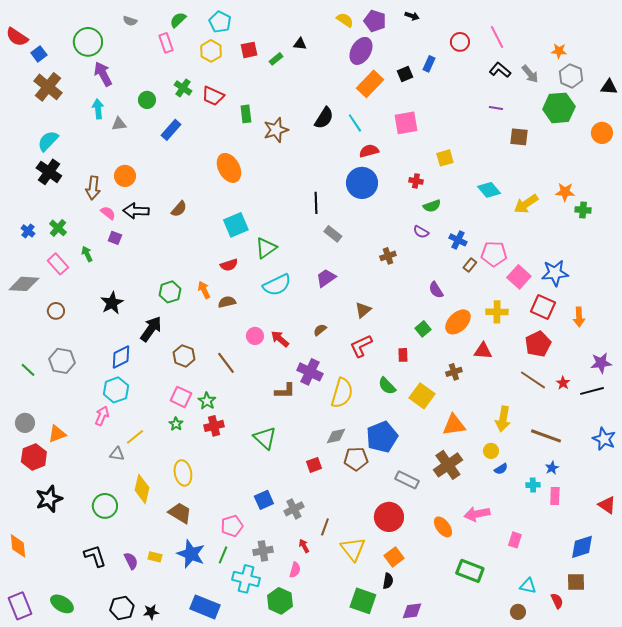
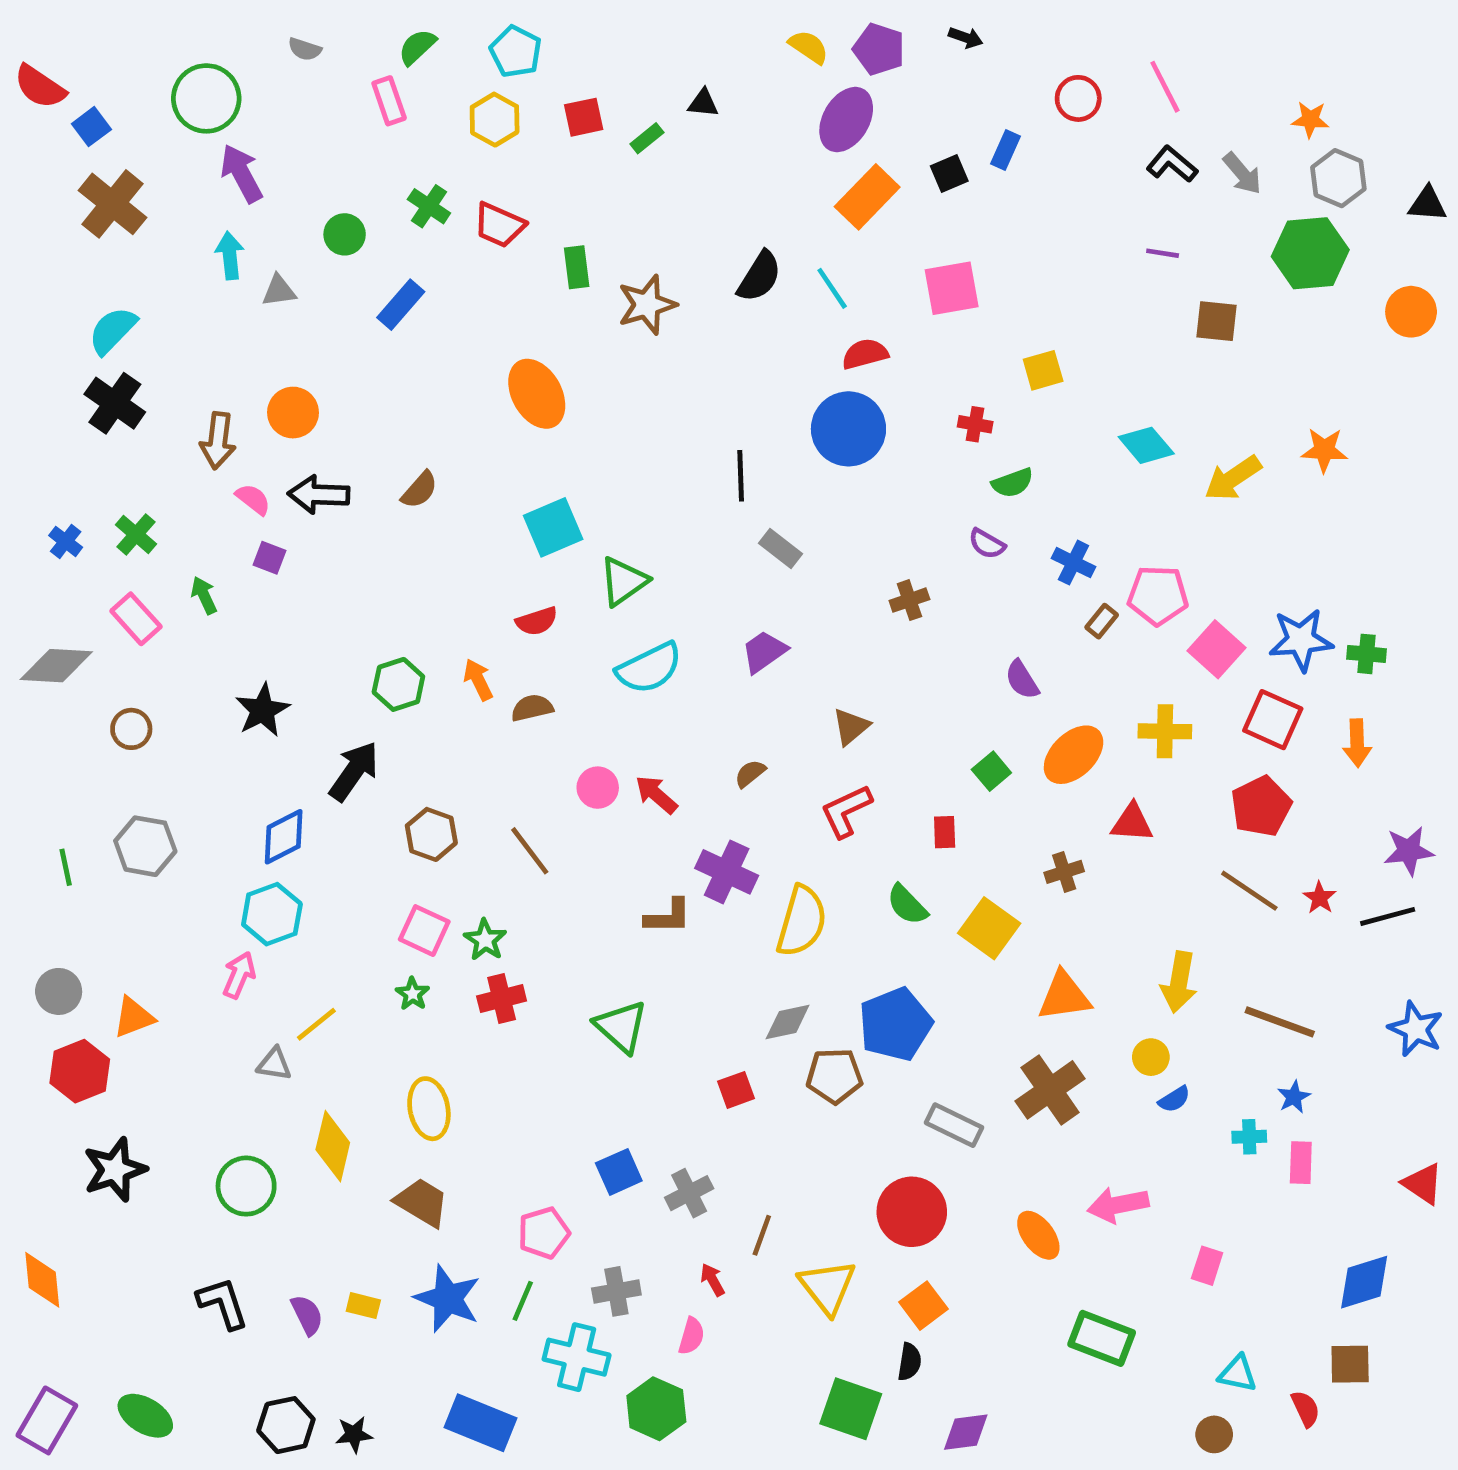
green cross: (583, 210) -> (1366, 654), moved
green line: (28, 370) -> (66, 867), turned 35
purple rectangle: (20, 606) -> (47, 1420), turned 52

